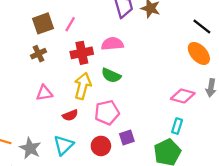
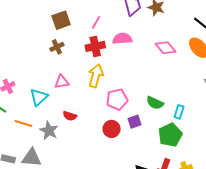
pink line: (70, 24) -> (96, 22), moved
green semicircle: (111, 75) -> (155, 103), moved
pink diamond: (183, 96) -> (166, 48), moved, turned 35
red semicircle: (70, 115) -> (70, 116), moved, turned 40
cyan triangle: (63, 145) -> (39, 97), moved

